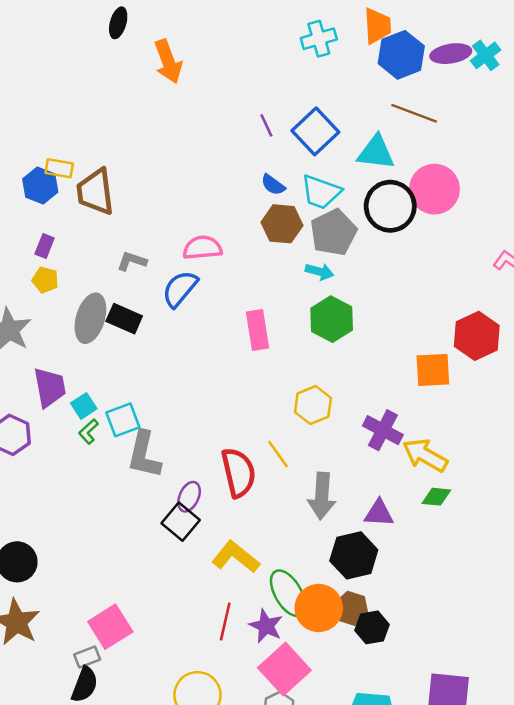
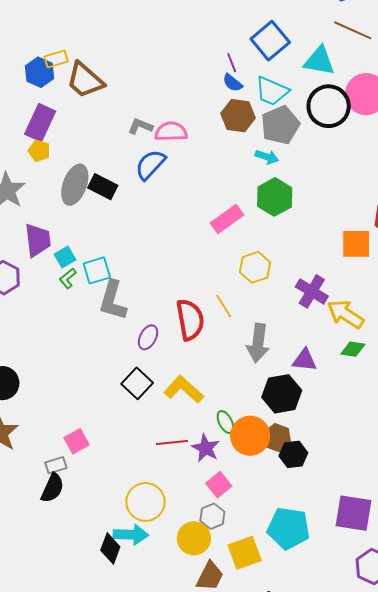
purple line: (266, 125) -> (232, 63), moved
yellow rectangle: (59, 168) -> (56, 59), turned -30
brown trapezoid: (95, 192) -> (85, 80), turned -45
purple rectangle: (45, 246) -> (40, 123), size x1.8
gray L-shape: (132, 261) -> (140, 126), moved
pink rectangle: (258, 330) -> (227, 219), moved, turned 60
black square: (181, 522) -> (137, 383), moved
green ellipse: (288, 593) -> (225, 422), size x0.6
red line: (225, 622) -> (172, 442), turned 68
pink square: (110, 627) -> (77, 441), size x0.7
pink square: (284, 669) -> (219, 485), size x0.6

